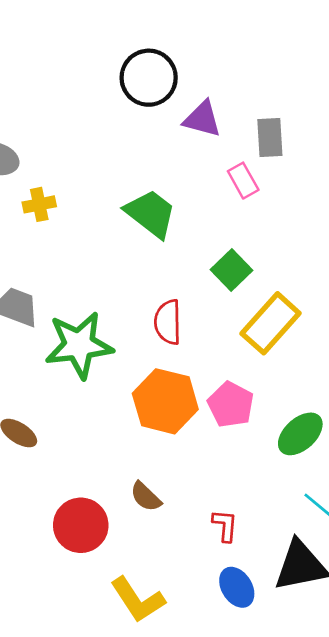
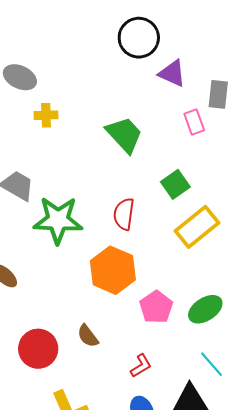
pink pentagon: (231, 405) -> (156, 307), moved
red L-shape: (225, 526) -> (141, 366), turned 45

